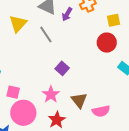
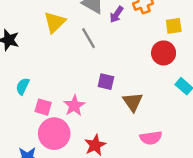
purple square: (62, 68) -> (106, 82), turned -32
pink star: (51, 94) -> (74, 106), moved
brown triangle: (79, 100) -> (133, 102), moved

